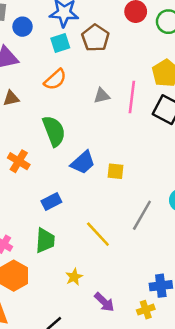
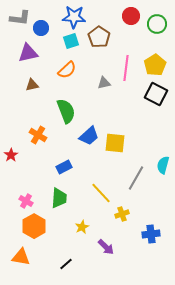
pink line: (132, 97) -> (126, 68), moved
yellow square: (116, 171) -> (115, 143), size x1.5
yellow cross: (146, 310) -> (122, 214), moved

